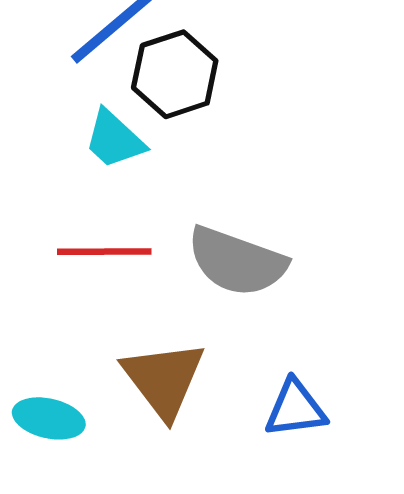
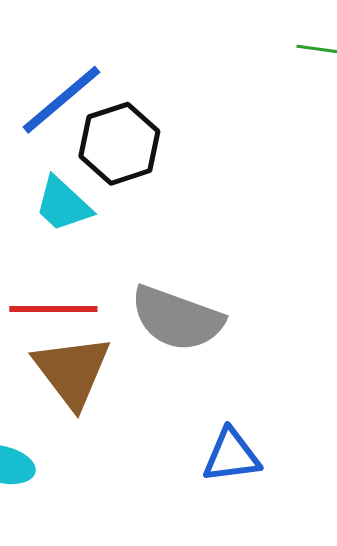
brown triangle: (164, 379) -> (72, 371), moved

